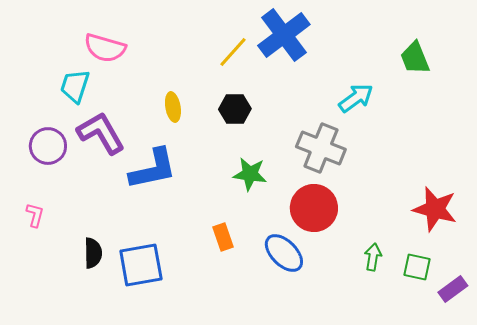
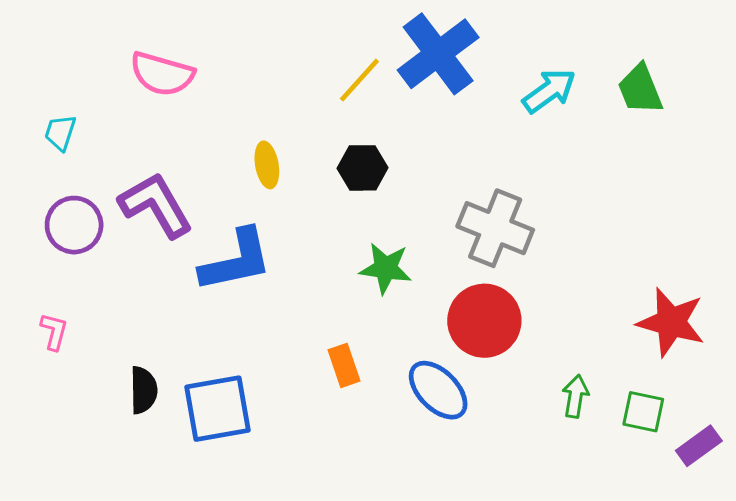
cyan trapezoid: (75, 86) -> (60, 132), moved, size x0.7
cyan arrow: (356, 98) -> (549, 91), moved

